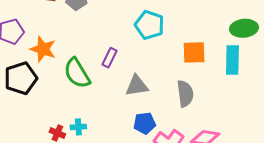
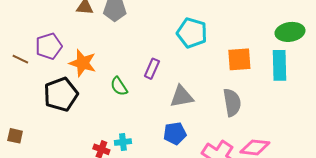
green semicircle: (77, 73) -> (119, 86), size x0.6
blue pentagon: (145, 123) -> (175, 133), moved

